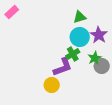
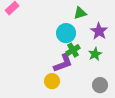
cyan circle: (80, 37) -> (66, 33), moved
gray circle: (102, 66) -> (100, 85), moved

